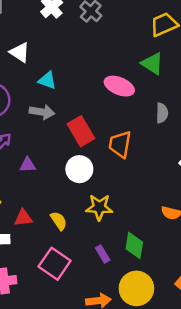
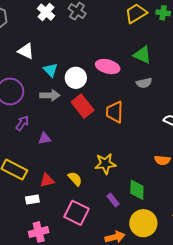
green triangle: (152, 64) -> (142, 55), moved
cyan triangle: (47, 80) -> (51, 70), turned 35
gray semicircle: (162, 113) -> (144, 83), turned 84
white circle: (79, 169) -> (76, 78), moved

